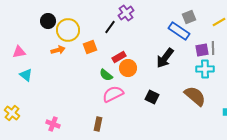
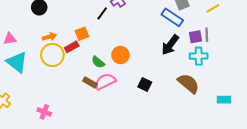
yellow circle: (68, 30) -> (52, 55), moved
red rectangle: (119, 57) -> (72, 47), moved
black arrow: (165, 58) -> (170, 45), moved
cyan triangle: (26, 75) -> (17, 62), size x1.6
brown rectangle: (98, 124) -> (90, 82), moved, turned -72

